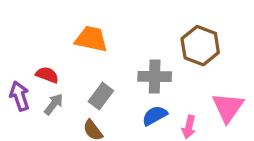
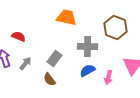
orange trapezoid: (91, 39) -> (66, 17), moved
red semicircle: (47, 75) -> (18, 36), moved

